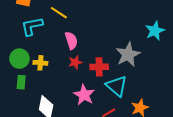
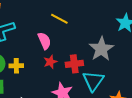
yellow line: (59, 13) -> (59, 19), moved
cyan triangle: (117, 86) -> (93, 81), turned 30

